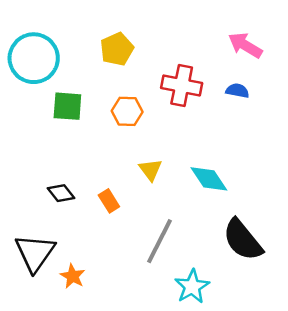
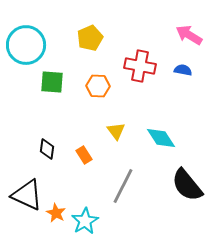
black diamond: (61, 193) -> (47, 149), turned 45
black triangle: (35, 253) -> (27, 195), turned -40
cyan star: (192, 287) -> (85, 221), moved

